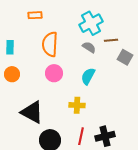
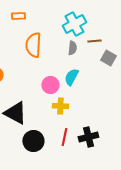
gray semicircle: (89, 47) -> (72, 48), turned 64
pink circle: (54, 73) -> (50, 85), moved

